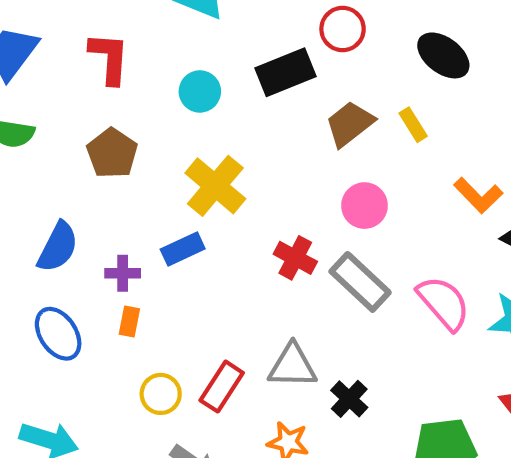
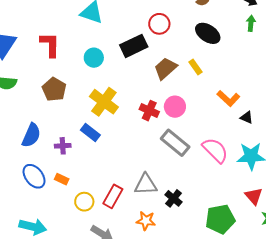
blue rectangle: (183, 249) -> (90, 132), turned 66
red cross: (295, 258) -> (149, 111), moved
orange rectangle: (129, 322) -> (62, 179), moved, turned -72

